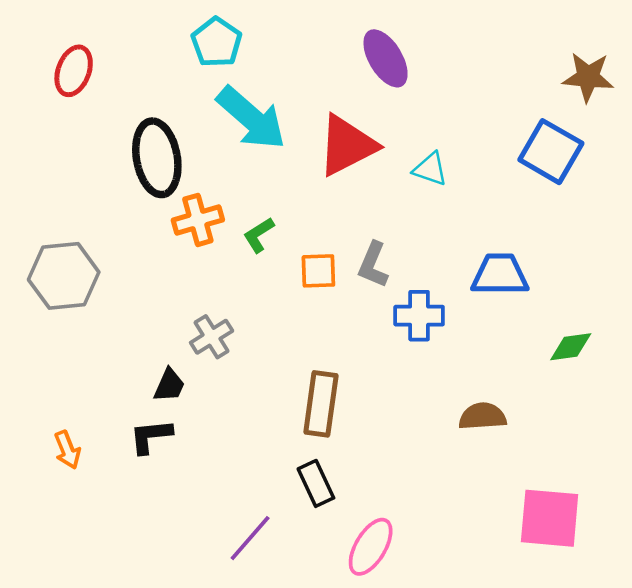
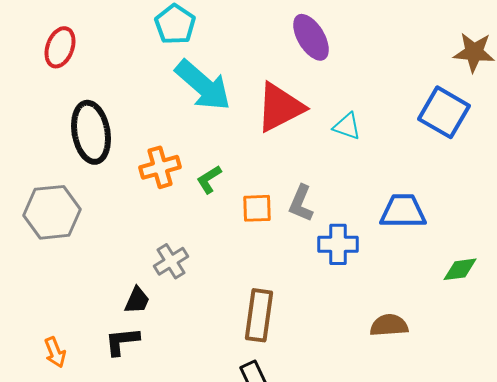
black ellipse: (157, 158) -> (91, 132), moved

